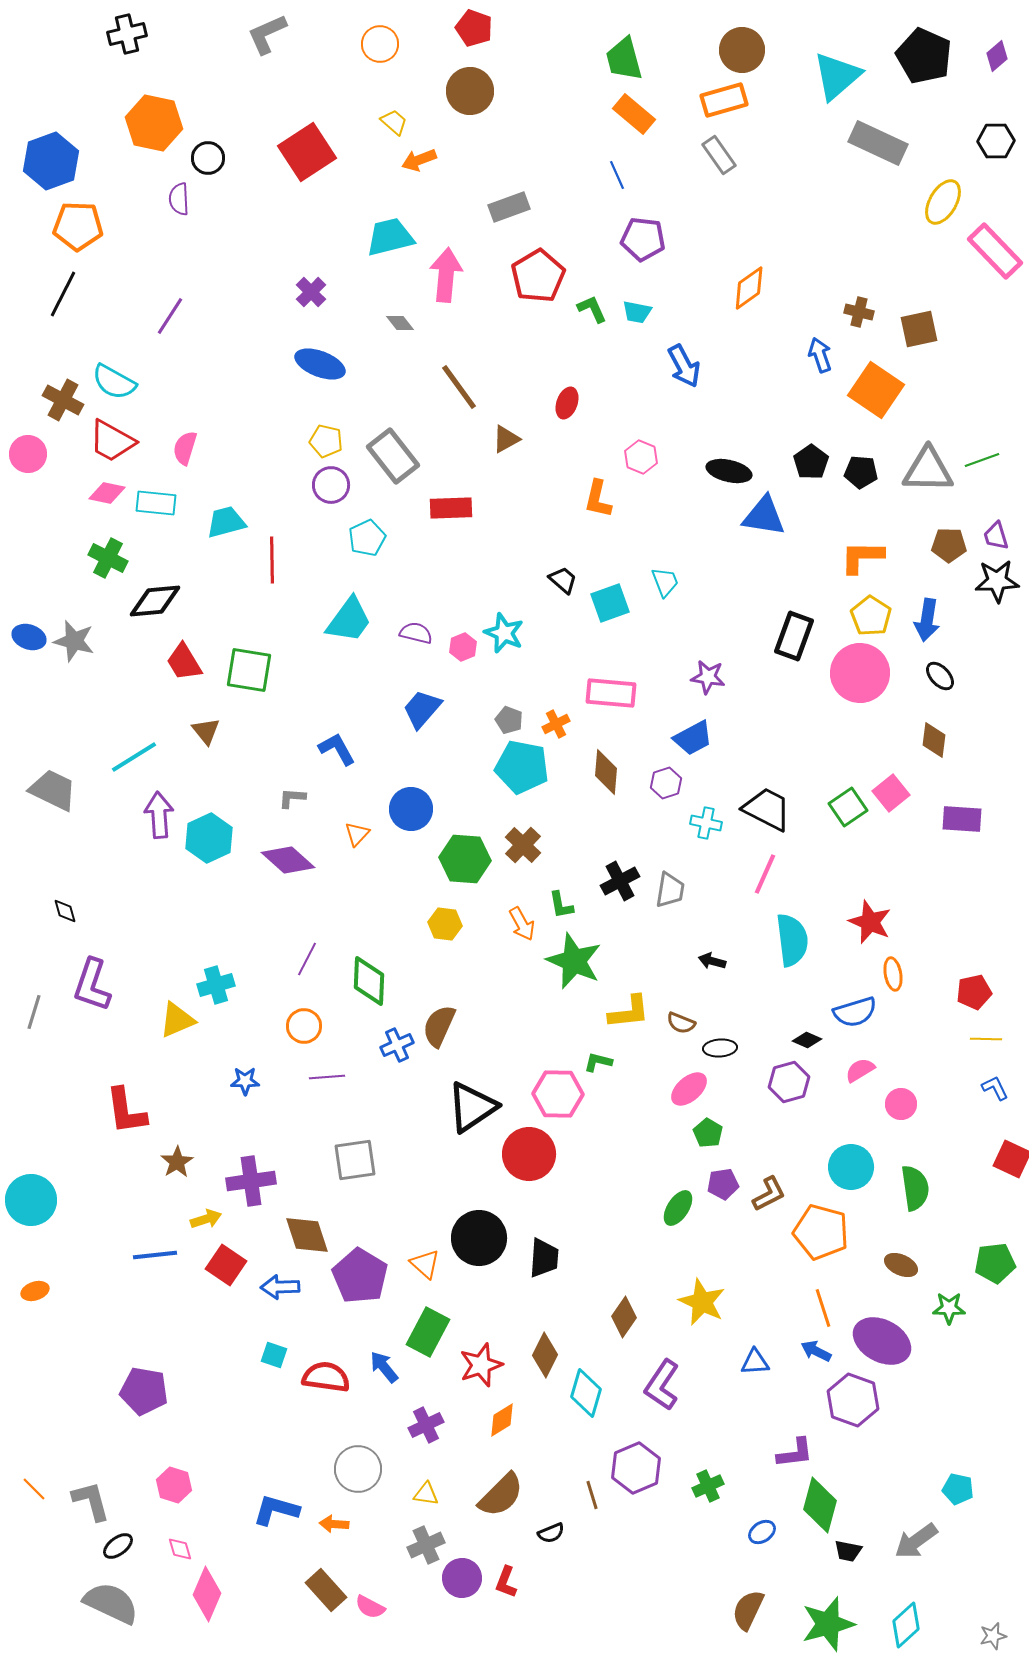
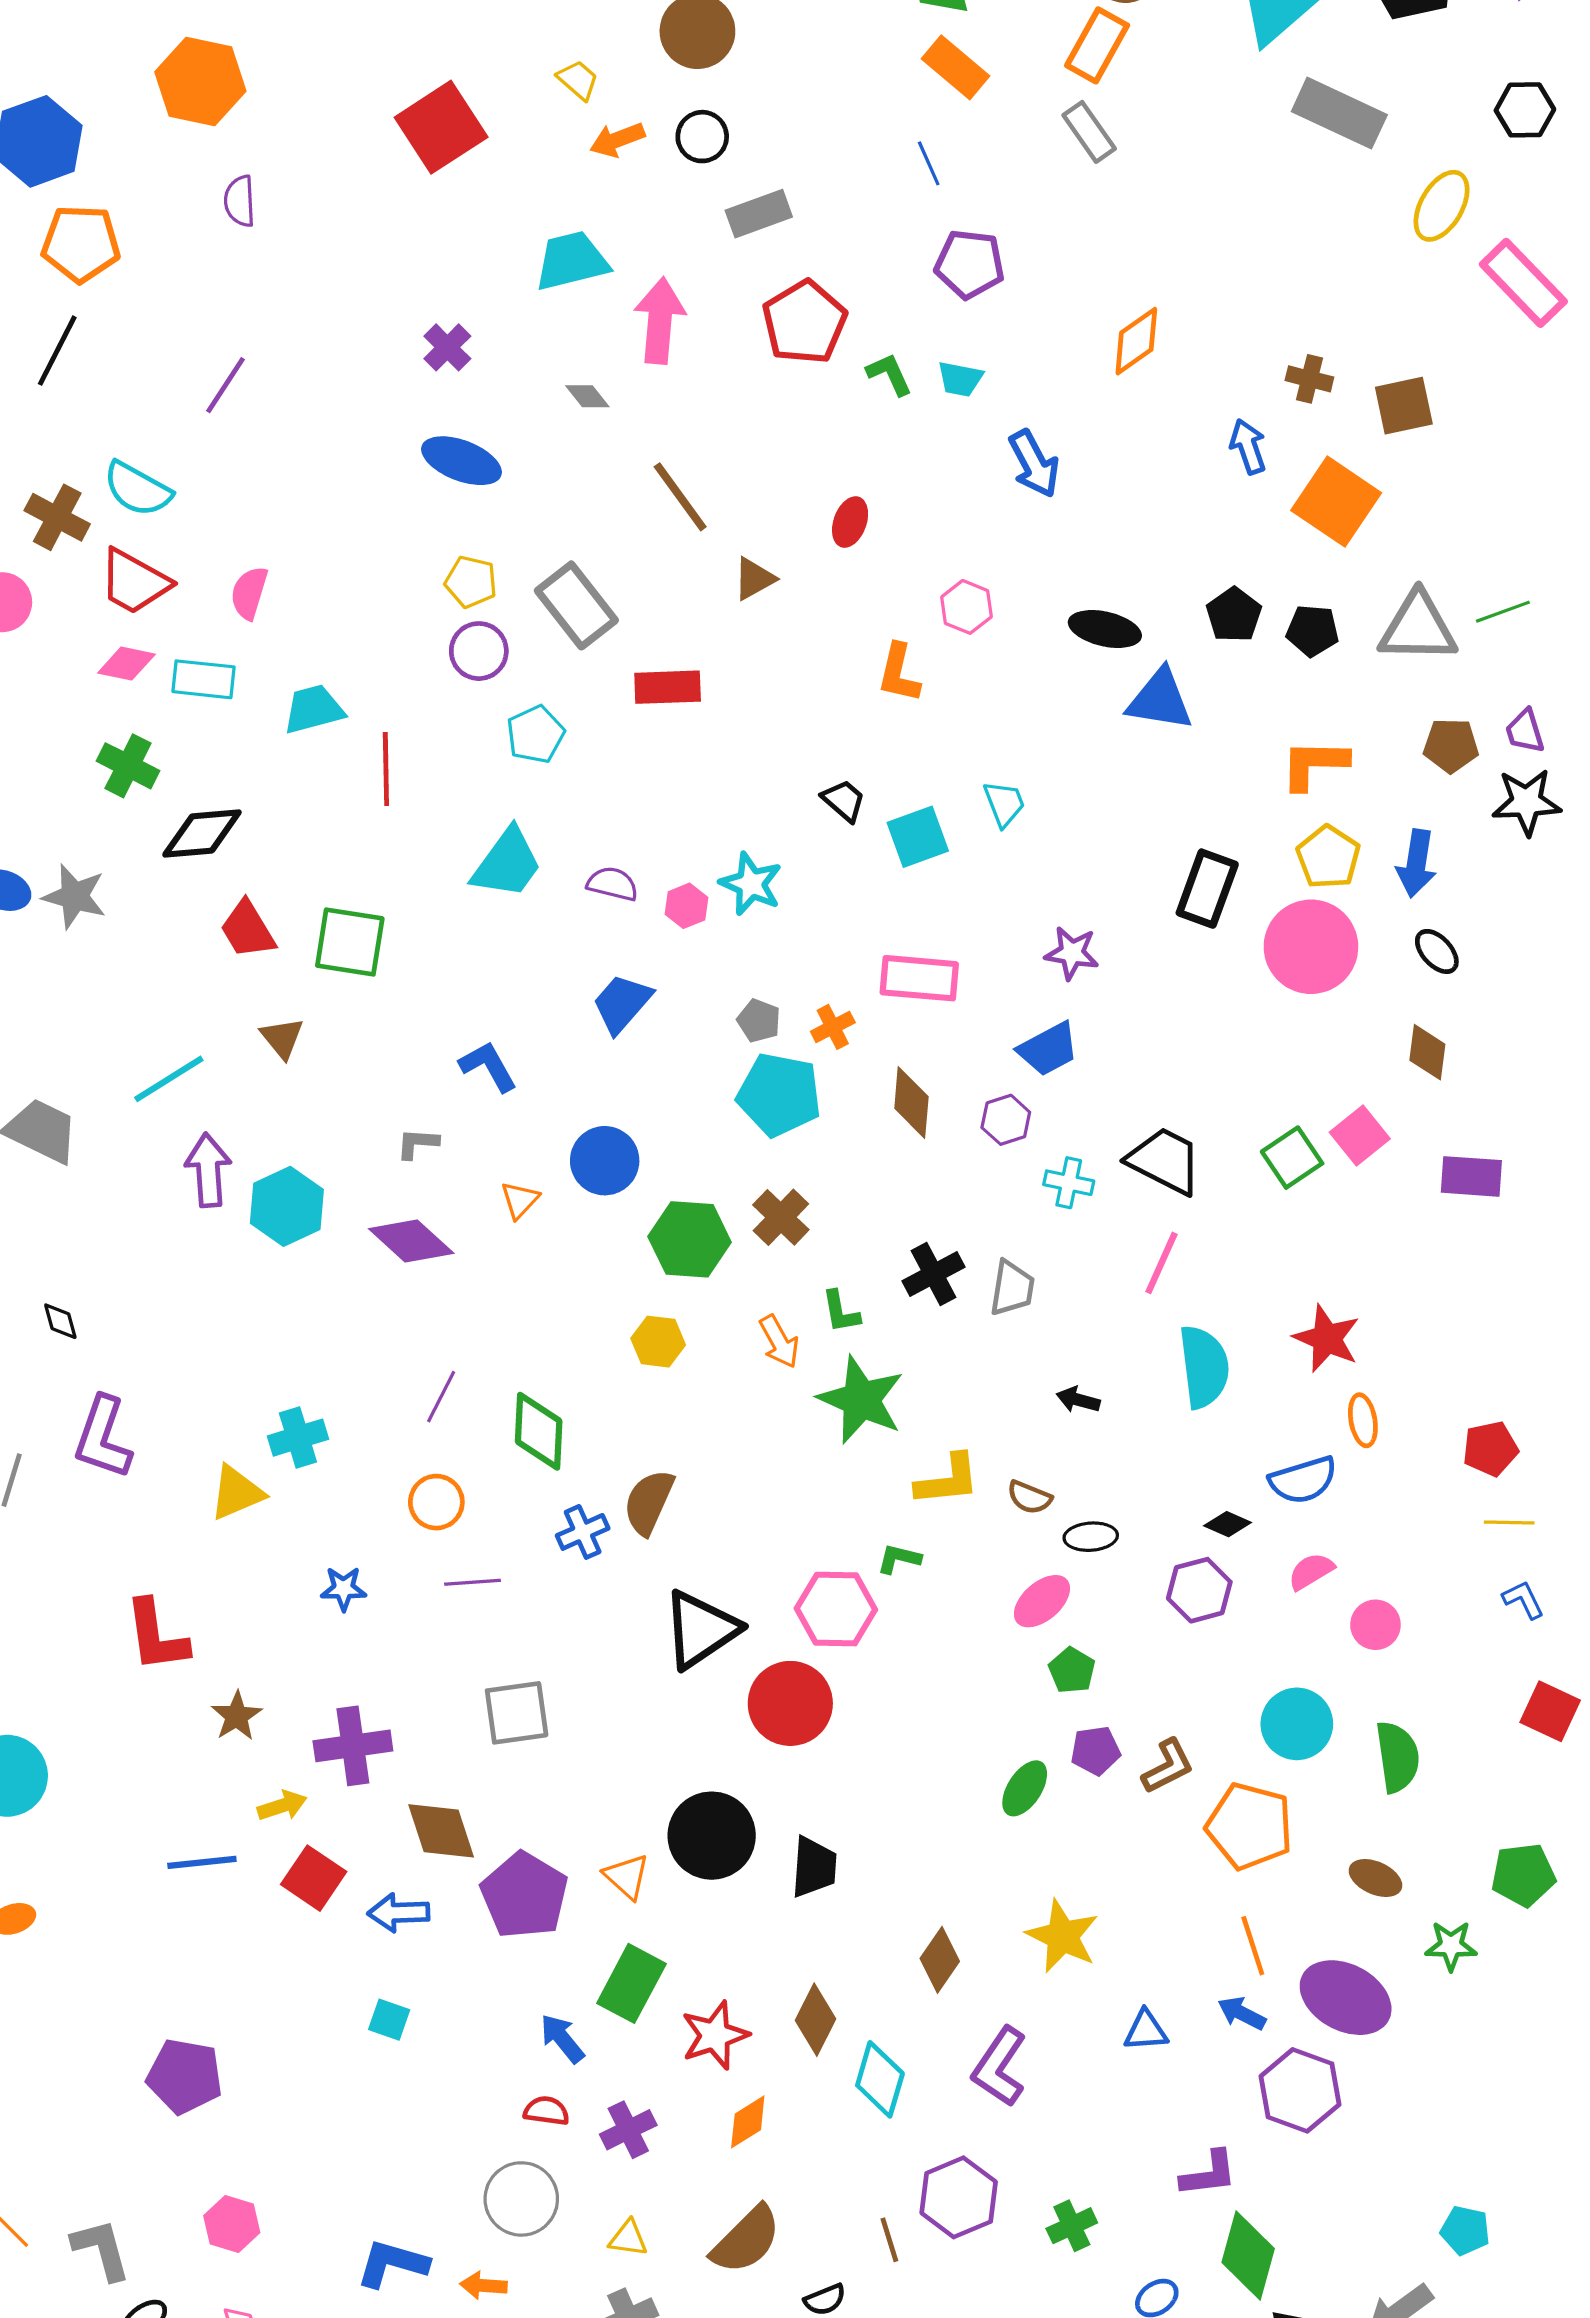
orange rectangle: (724, 100) -> (1097, 45), turned -45
black circle: (208, 158) -> (702, 137), moved
red semicircle: (326, 1377) -> (546, 2111), moved, size x0.6

